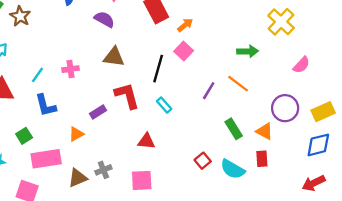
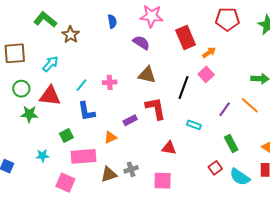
cyan rectangle: (164, 105) -> (194, 125), moved, turned -32
green rectangle: (234, 129) -> (231, 143), moved

